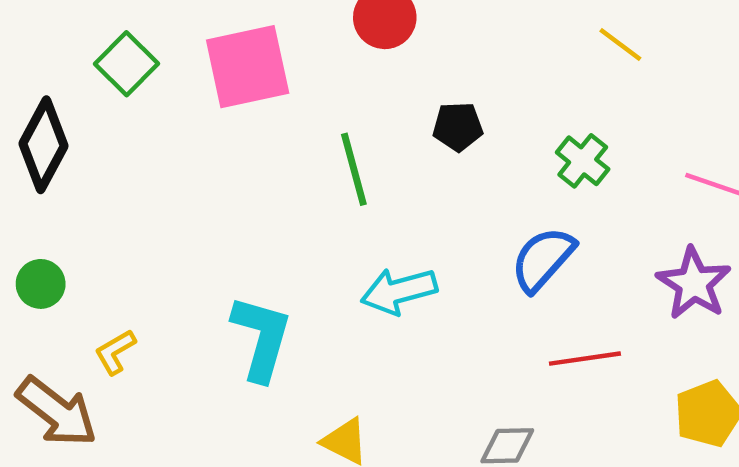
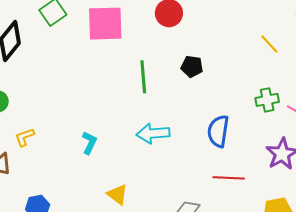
green cross: (583, 161) -> (267, 100), moved, turned 30
blue semicircle: (543, 259) -> (218, 131), turned -44
cyan L-shape: (261, 338) -> (89, 143), size x0.6

